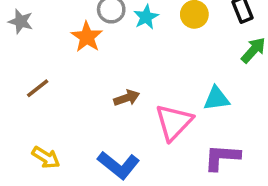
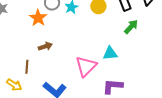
brown line: (38, 88) -> (27, 67), moved, turned -48
brown arrow: (127, 98) -> (45, 46), moved

